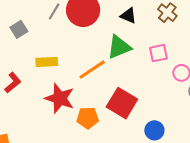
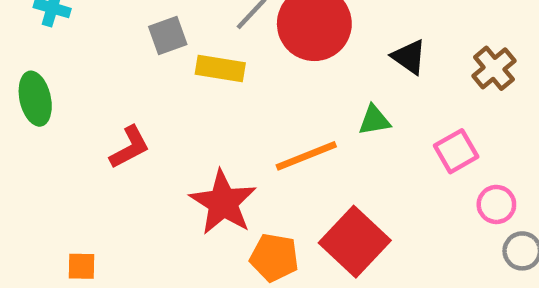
green triangle: (119, 47) -> (374, 120), size x0.6
pink square: (158, 53) -> (456, 151), turned -30
yellow rectangle: (47, 62) -> (220, 69), moved

